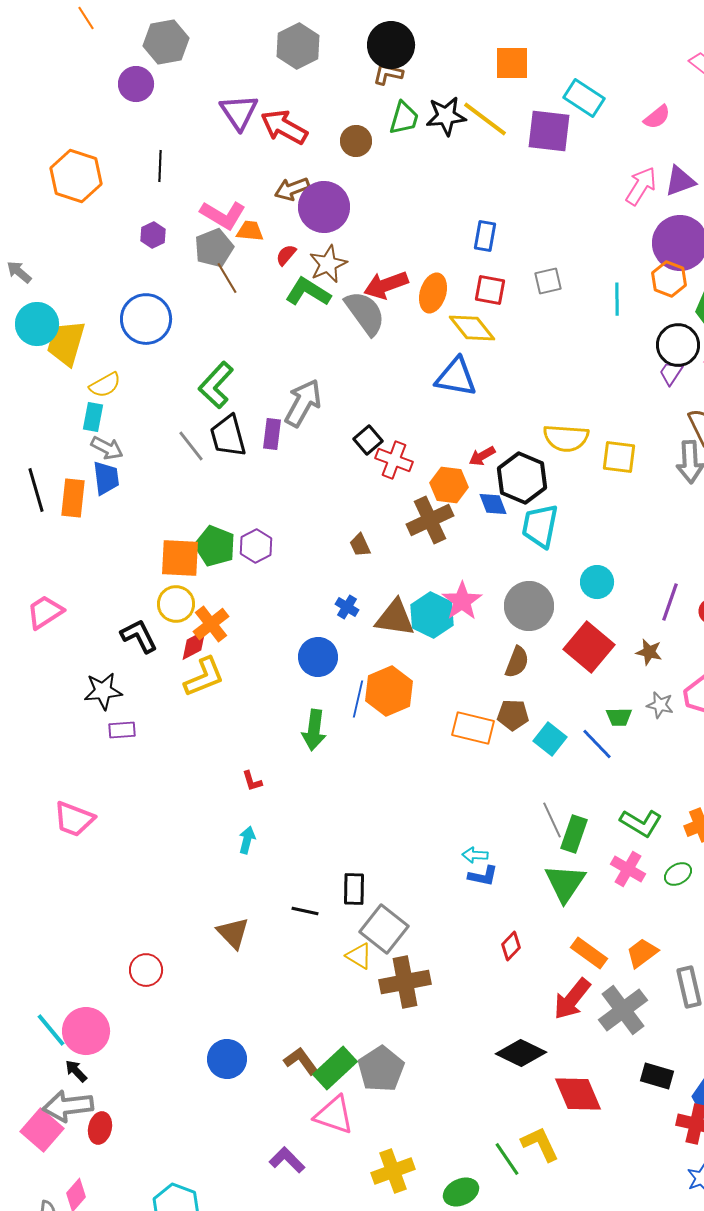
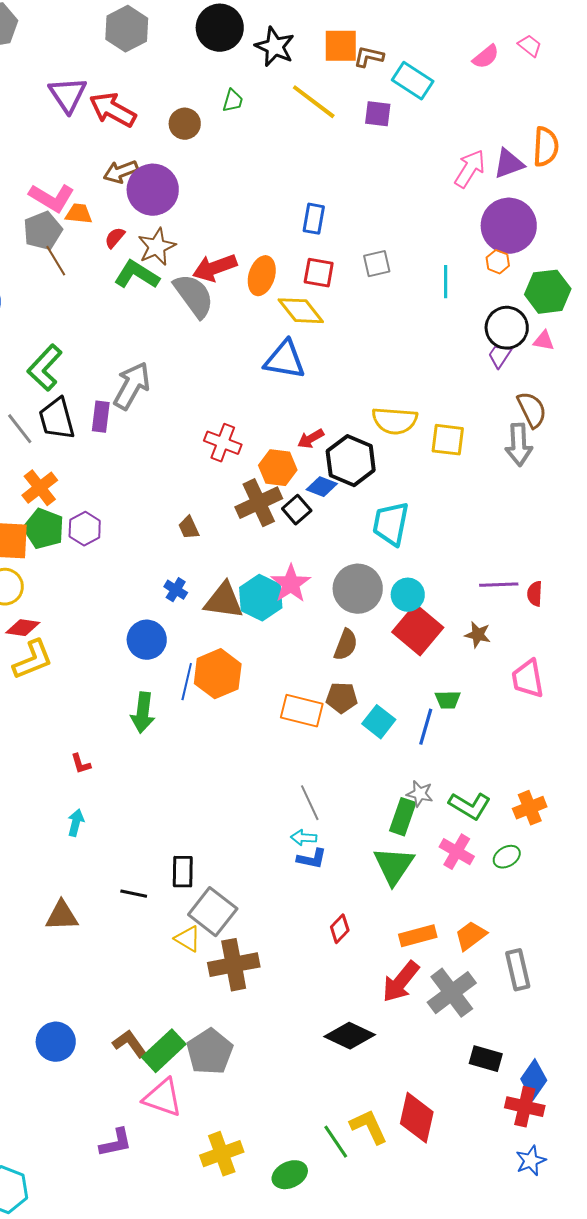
brown L-shape: (388, 74) -> (369, 57), moved
black star: (446, 116) -> (275, 47), moved, turned 30
pink semicircle: (657, 117) -> (486, 57), moved
green trapezoid: (404, 118) -> (233, 101), size x0.7
purple square: (549, 131) -> (378, 114), size x0.6
orange hexagon: (669, 279) -> (498, 262), size x0.7
black square: (368, 440) -> (297, 510), moved
blue diamond: (493, 504) -> (322, 487), turned -48
cyan trapezoid: (540, 526) -> (391, 524), moved
cyan circle: (597, 582) -> (408, 595), moved
purple line: (670, 602) -> (499, 585), turned 69
orange cross: (211, 624) -> (40, 488), moved
red diamond: (194, 645) -> (23, 628), turned 36
gray star: (660, 705) -> (420, 794), moved
blue line: (597, 744) -> (426, 727), turned 60
gray line: (552, 820) -> (310, 803), moved
brown triangle: (233, 933) -> (62, 916), turned -48
orange rectangle: (589, 953) -> (418, 936), turned -51
red diamond: (578, 1094) -> (417, 1118), moved, turned 36
purple L-shape: (287, 1160) -> (116, 1143), turned 123

